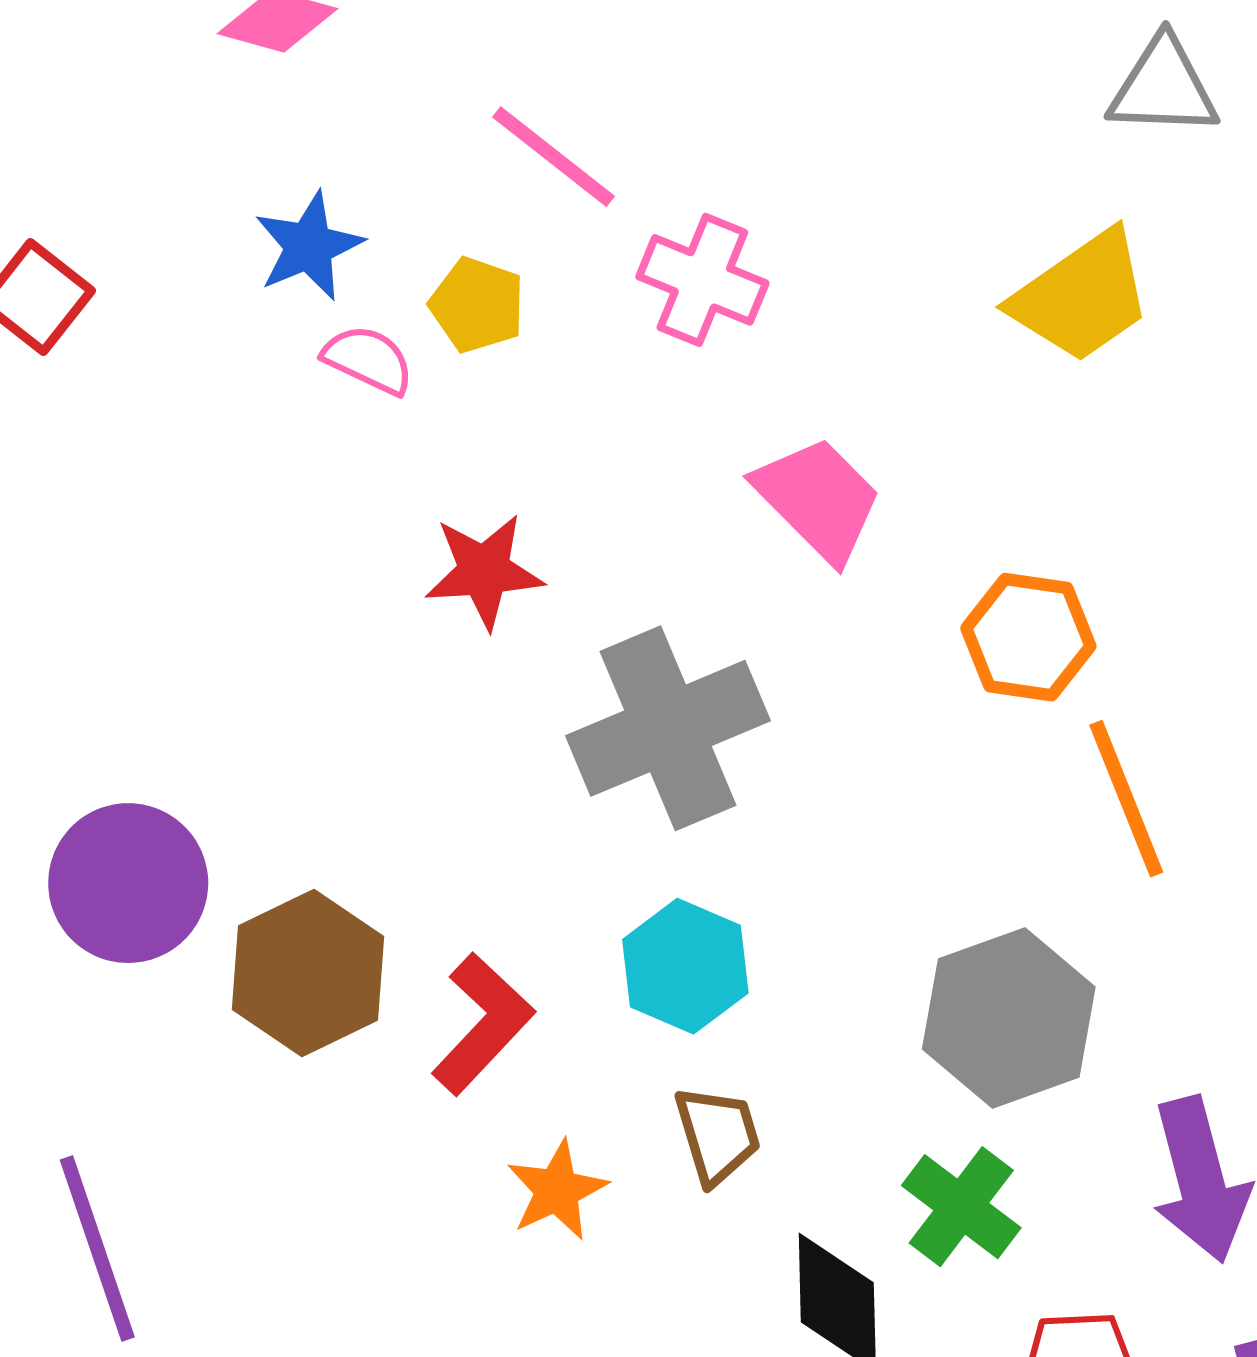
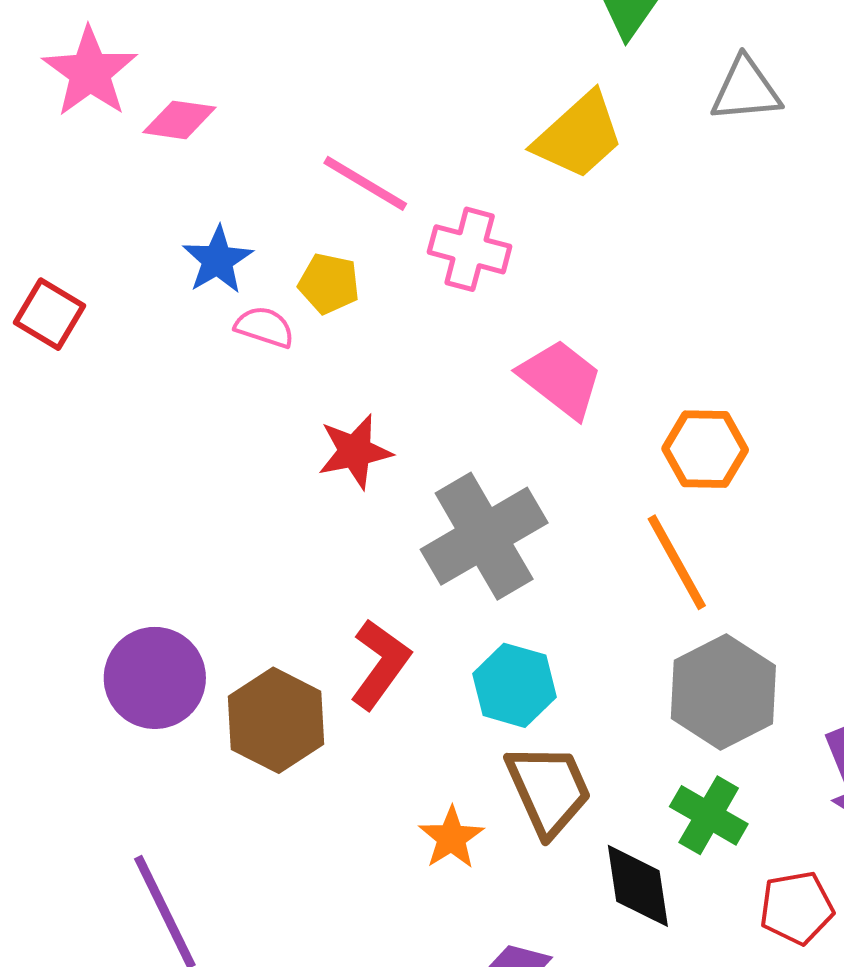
yellow trapezoid: (1082, 297) -> (579, 136), moved
orange line: (1126, 799) -> (677, 562), moved
red L-shape: (483, 1024) -> (380, 664), moved
brown trapezoid: (717, 1135) -> (548, 790), size x1.5

